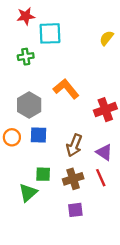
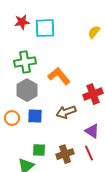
red star: (26, 16) -> (22, 22), moved
green cross: (26, 57) -> (25, 62), moved, size x1.5
brown arrow: (74, 145) -> (66, 112), moved, turned 48

